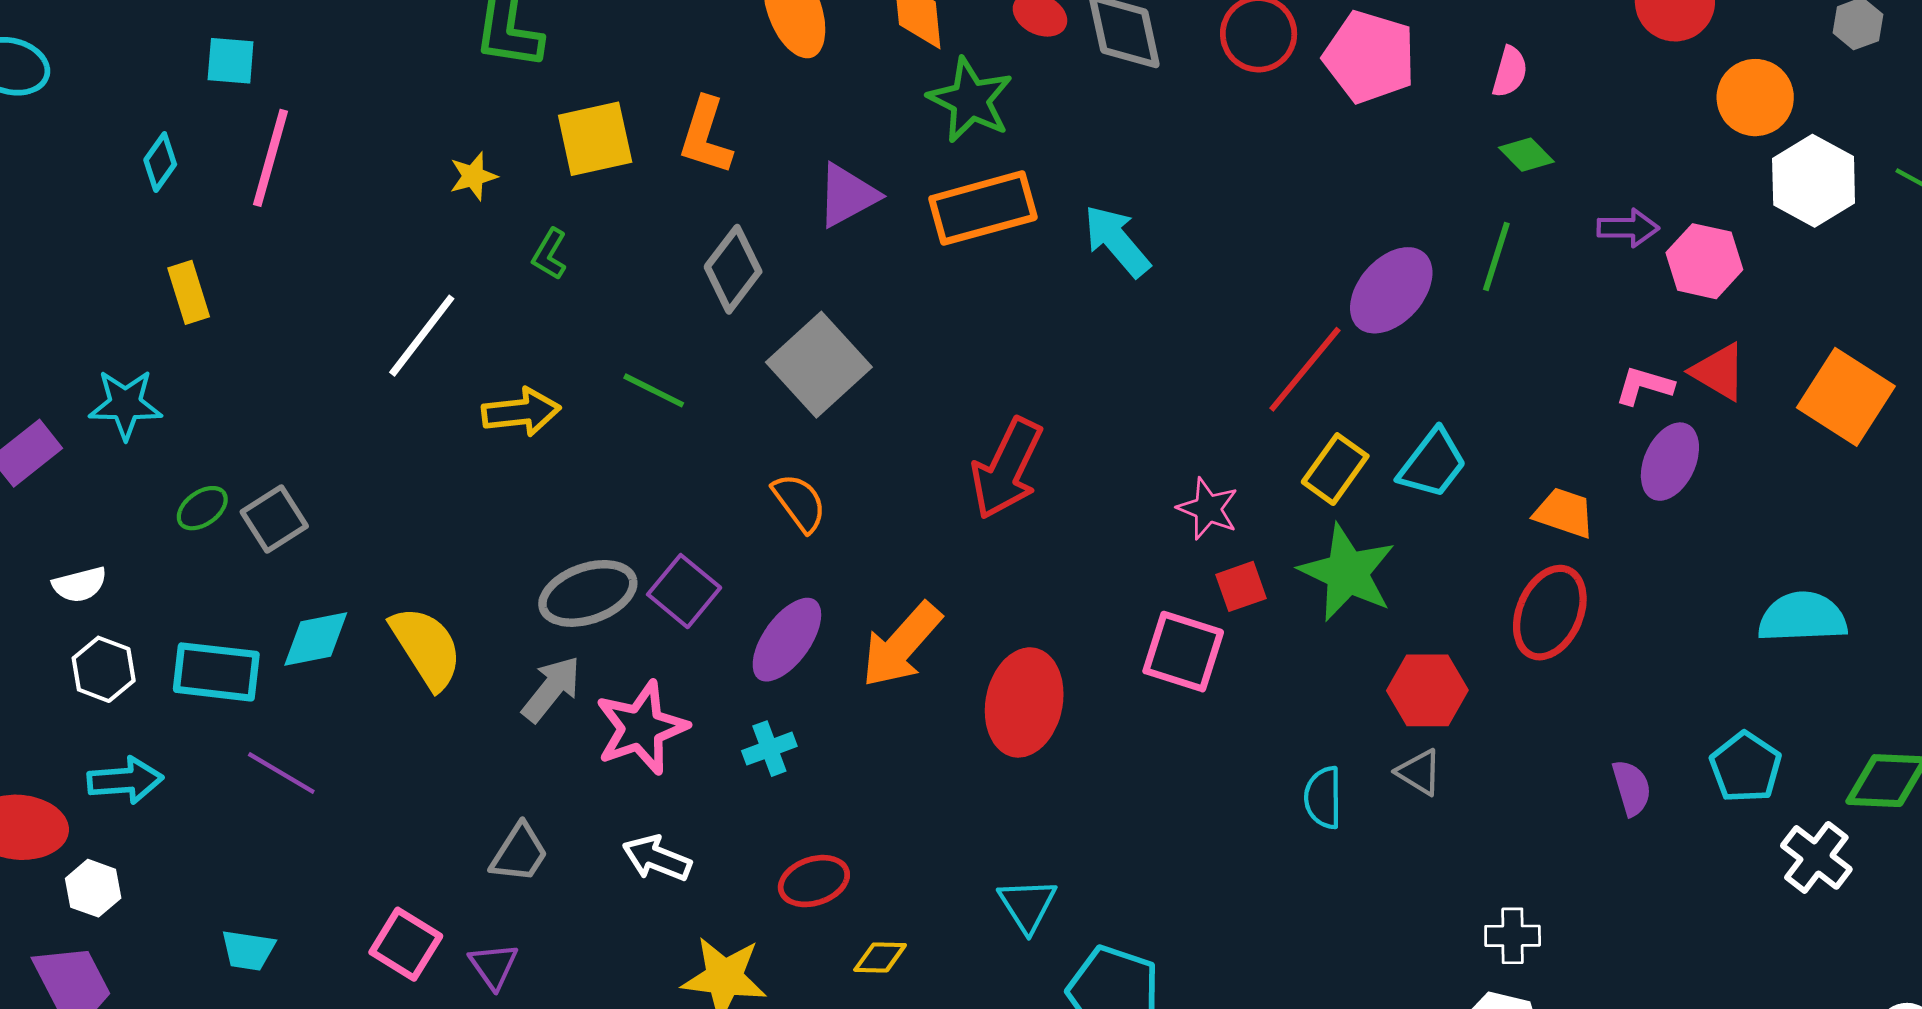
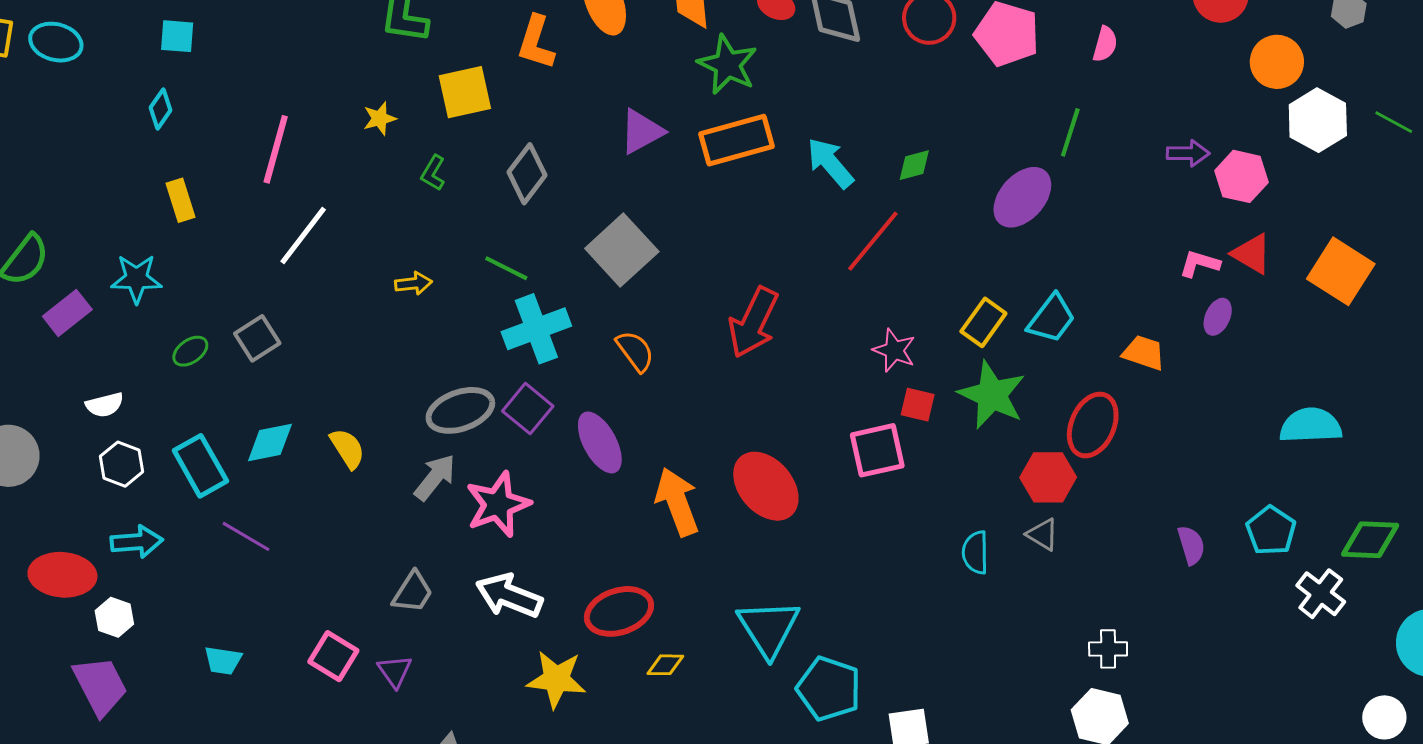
cyan square: (231, 61) -> (177, 36), moved
orange L-shape: (706, 136) -> (536, 42), moved
green diamond: (1526, 155) -> (914, 165), moved, turned -60
pink line: (271, 158) -> (276, 149), moved
green line: (1496, 257) -> (1070, 132), moved
gray diamond: (733, 269) -> (527, 174), moved
white line: (422, 336) -> (303, 235), moved
red line: (1305, 369) -> (873, 241), moved
yellow arrow: (521, 412) -> (413, 283), size x0.7
purple ellipse: (1670, 462) -> (1218, 317), size x0.7
orange semicircle: (799, 503) -> (635, 351), moved
gray square: (274, 519) -> (257, 338), moved
red square: (1241, 586) -> (918, 405), turned 33
red ellipse: (1550, 613) -> (1093, 425), moved
purple ellipse: (787, 640) -> (600, 442), turned -64
orange arrow: (901, 645) -> (677, 502), moved, turned 118
yellow semicircle: (426, 648) -> (347, 448), size x0.7
pink square: (1183, 652) -> (877, 450), turned -30
cyan rectangle: (216, 672) -> (200, 466), turned 54
red ellipse: (1024, 702) -> (766, 486), turned -52
cyan cross: (769, 749) -> (536, 329), moved, size x1.8
white arrow: (657, 858) -> (509, 596), size x1.4
red ellipse: (814, 881) -> (619, 611), size x1.4
cyan triangle: (1027, 905) -> (768, 628), size x1.5

